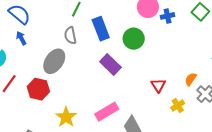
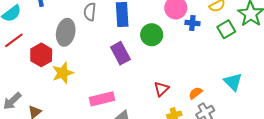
gray ellipse: (54, 61) -> (66, 32), turned -40
yellow star: (66, 117) -> (63, 73), moved

